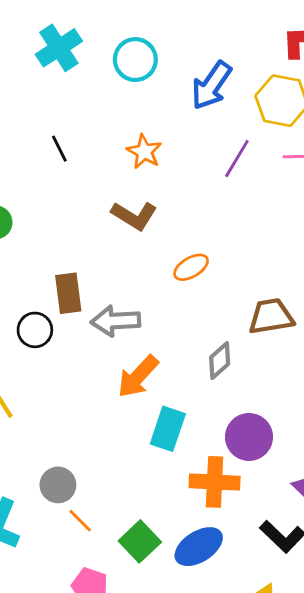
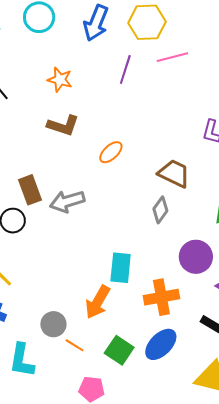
brown trapezoid: (271, 316) -> (174, 173), turned 48
gray diamond: (220, 361) -> (160, 210), moved
orange arrow: (138, 377) -> (98, 302), moved
purple circle: (249, 437) -> (196, 257), moved

